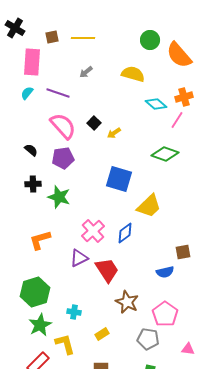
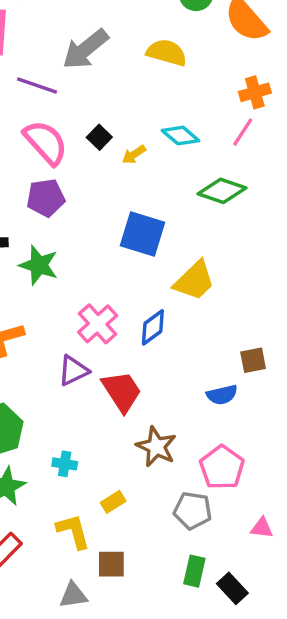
gray arrow: (86, 72) -> (85, 49), size x2.0
cyan diamond: (156, 104) -> (181, 136), moved
yellow L-shape: (65, 344) -> (73, 531), moved

